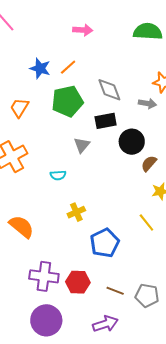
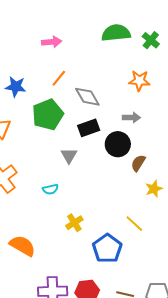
orange line: (68, 67) -> (59, 78), moved
gray arrow: (147, 103) -> (131, 118), moved
yellow line: (146, 222) -> (134, 224), moved

